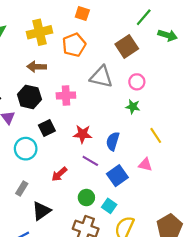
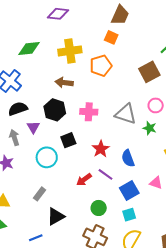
gray triangle: (101, 77) -> (126, 114), moved
red star: (83, 134) -> (101, 149), turned 30
blue semicircle: (113, 141) -> (128, 158), turned -42
red arrow: (59, 174) -> (84, 180), moved
cyan square: (109, 206) -> (129, 215), moved, turned 32

